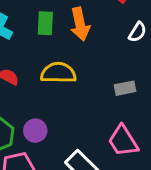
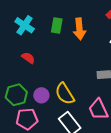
yellow semicircle: (58, 73) -> (65, 94), moved, turned -130

